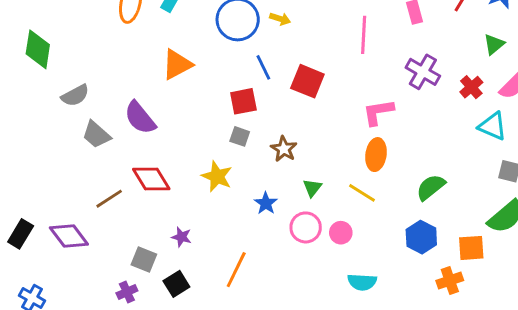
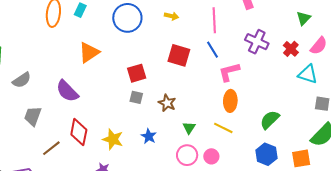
yellow arrow: (280, 19) -> (171, 16), moved
blue line: (263, 67) -> (212, 50), moved
gray trapezoid: (96, 135) -> (33, 116), moved, turned 75
yellow star: (217, 176) -> (113, 139), moved
red diamond: (151, 179) -> (79, 132), turned 48
blue star: (266, 203) -> (149, 136), moved

